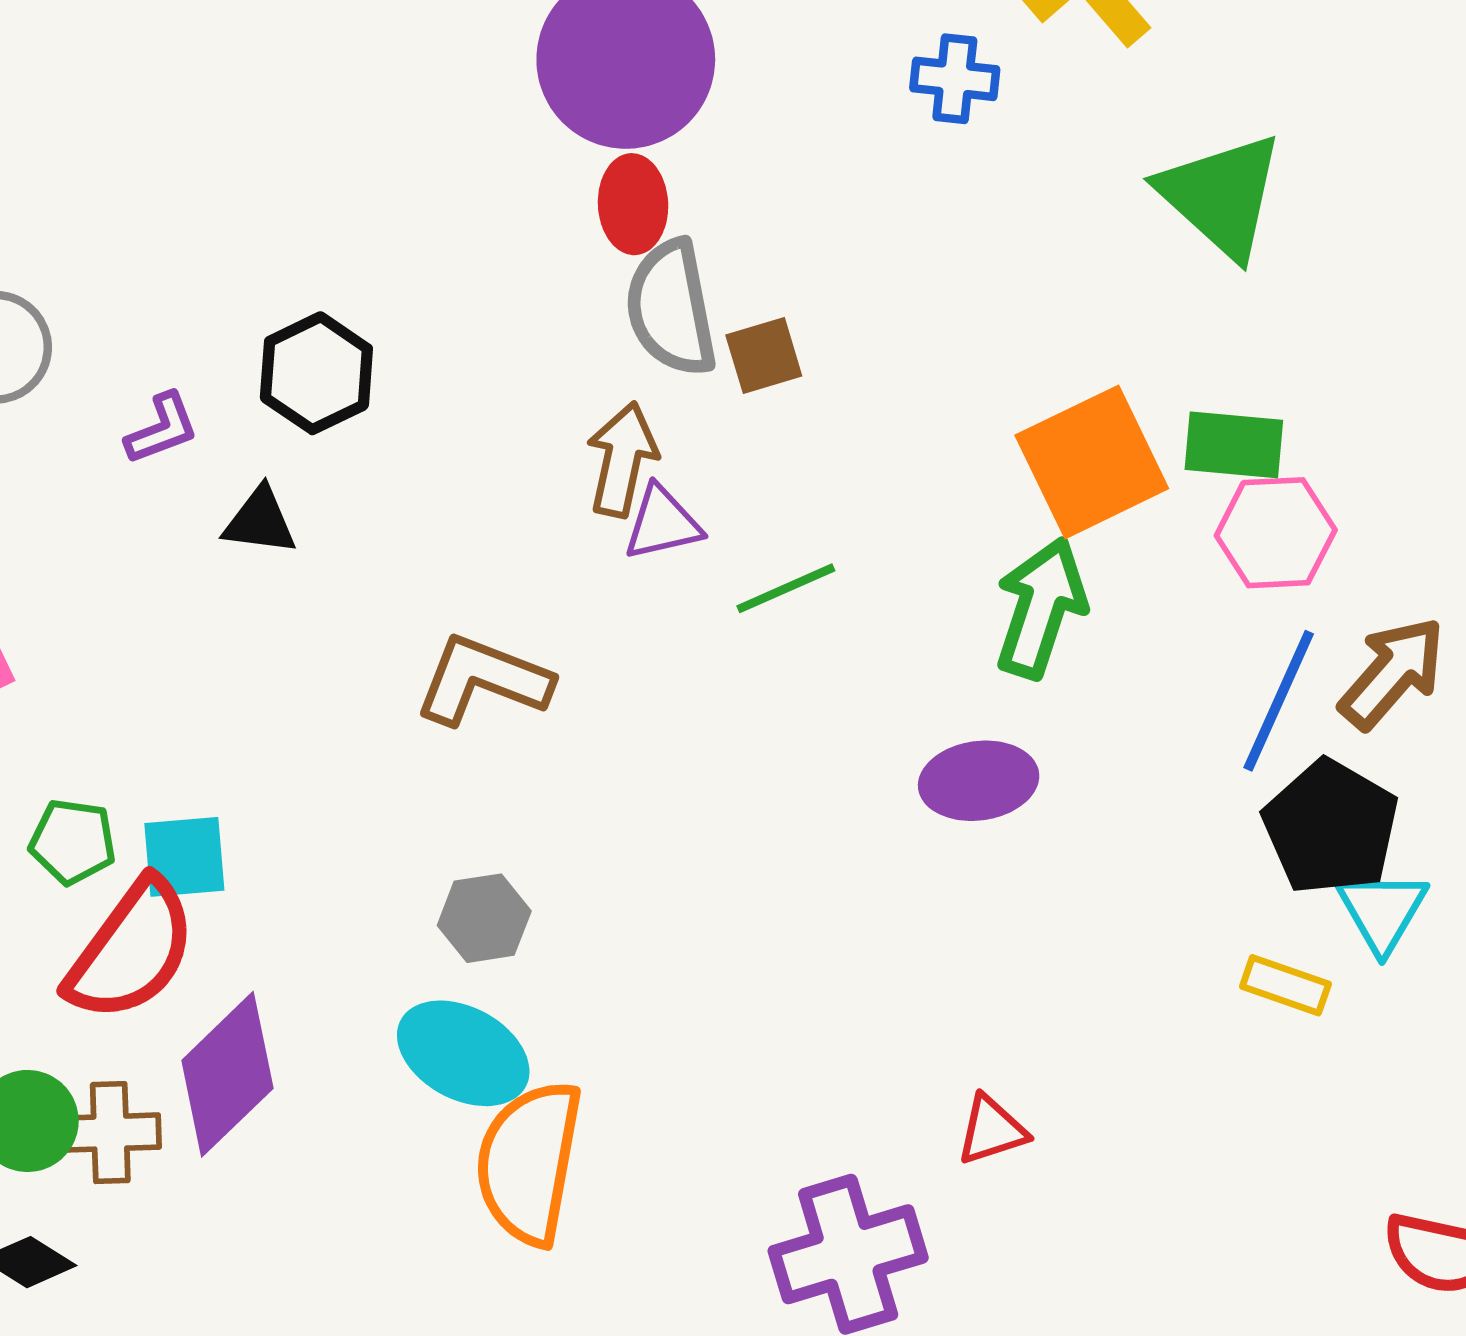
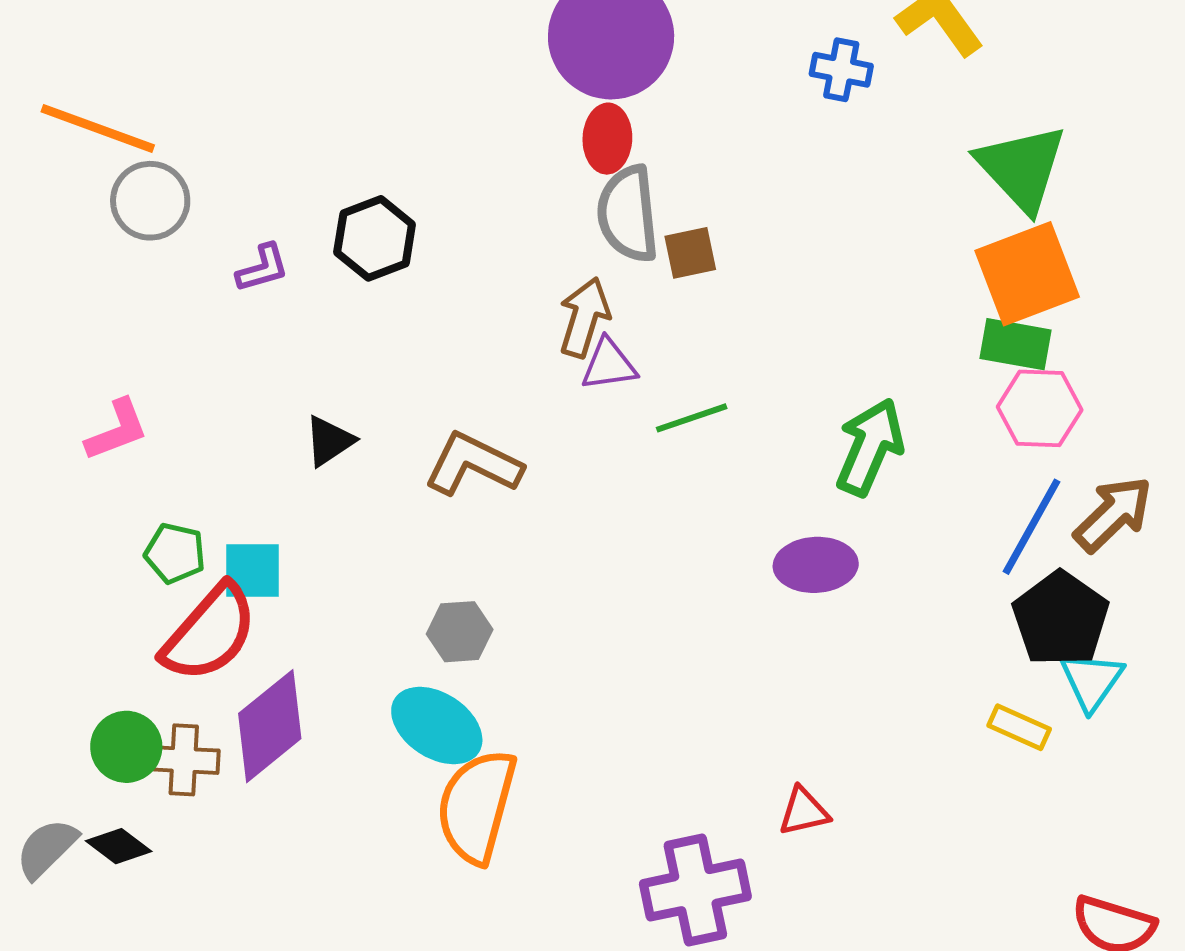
orange square: (1092, 462) -> (1027, 274), moved
black triangle: (260, 521) -> (329, 441), moved, turned -46

